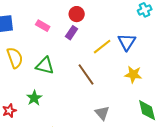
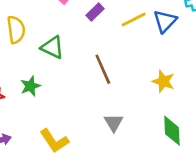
blue triangle: (127, 42) -> (165, 21), moved
yellow line: (102, 47) -> (134, 20), moved

